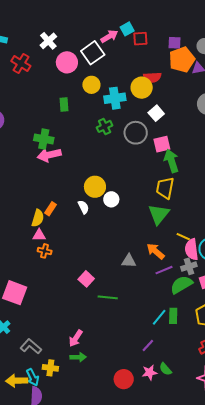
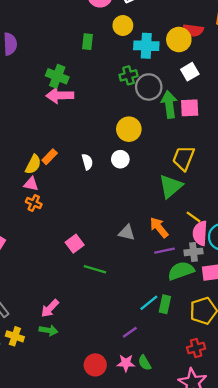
gray circle: (136, 133) -> (149, 87), moved
green arrow: (171, 161) -> (169, 104), moved
yellow circle: (95, 187) -> (129, 129), moved

